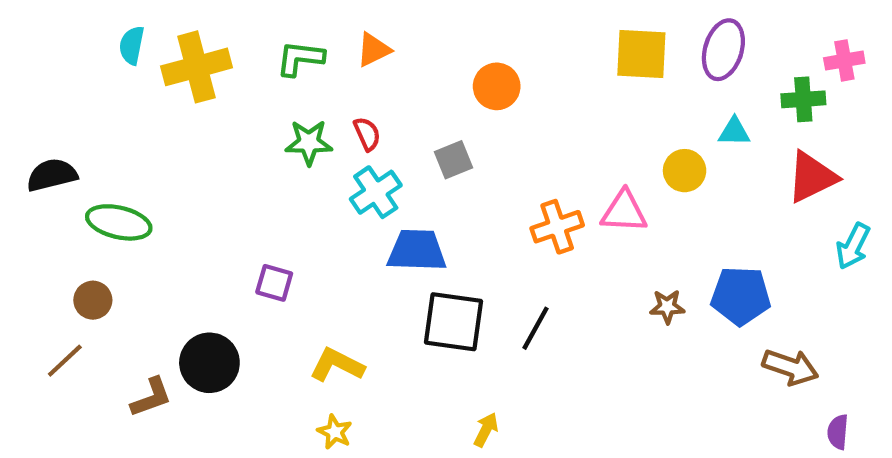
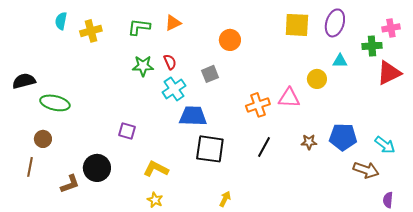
yellow cross: (197, 67) -> (91, 31), size x0.7
red triangle: (812, 177) -> (389, 73), moved
cyan arrow: (853, 246) -> (385, 145), moved, turned -80
black line: (536, 328) -> (264, 147), moved
brown line: (65, 361) -> (30, 167), turned -36

